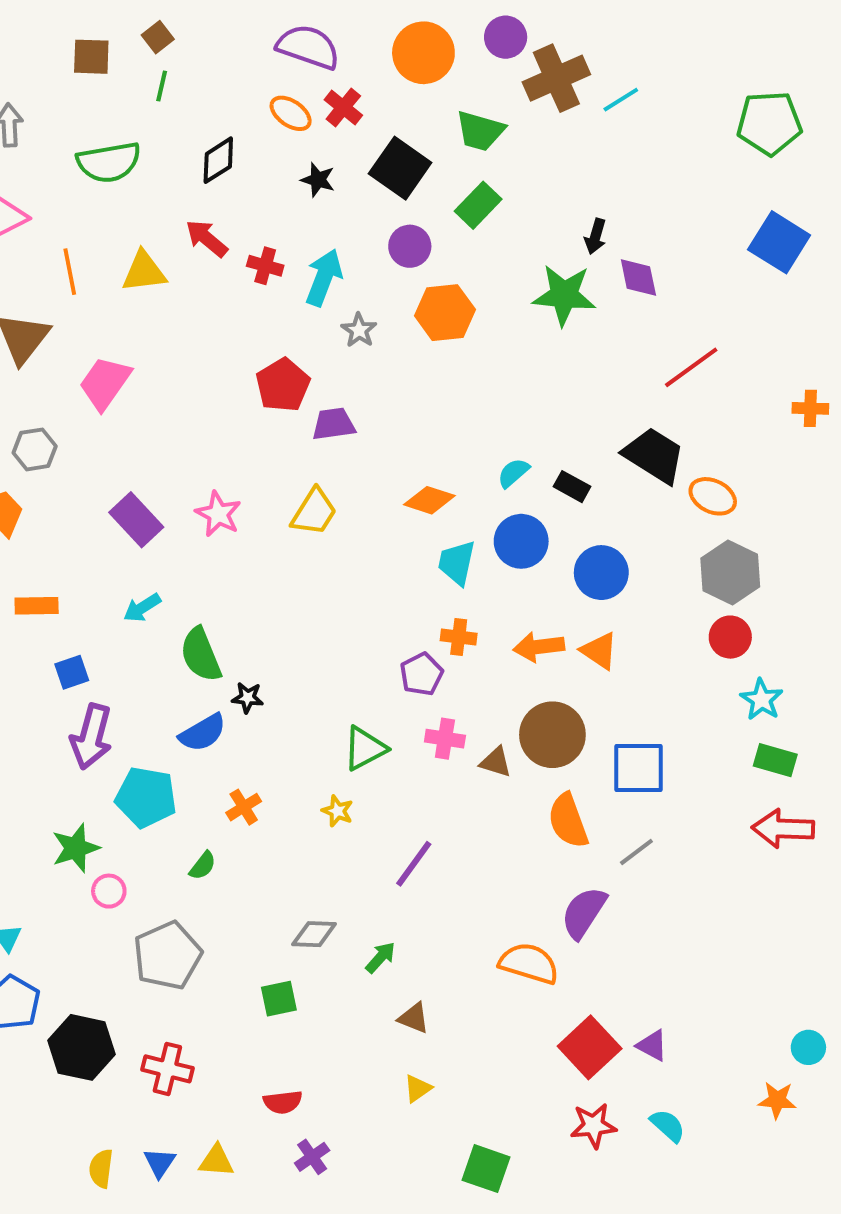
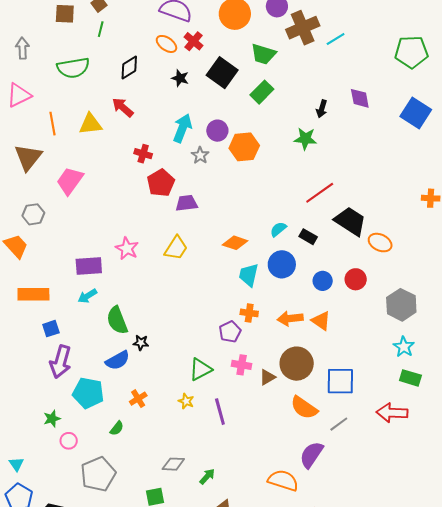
purple circle: (410, 246) -> (217, 131), moved
red cross: (265, 266) -> (143, 154), moved
purple diamond: (638, 277) -> (360, 98), moved
green star: (564, 295) -> (305, 139), size x0.7
red line: (691, 367) -> (320, 193), moved
purple rectangle: (136, 520) -> (89, 266), moved, turned -52
blue circle: (601, 573) -> (323, 281), size x0.7
gray hexagon: (730, 573) -> (401, 305), moved
orange rectangle: (37, 606) -> (33, 294), size x1.4
red circle: (730, 637) -> (356, 279), moved
brown triangle: (496, 762) -> (267, 377), turned -48
orange semicircle: (568, 821) -> (304, 408), turned -36
red arrow: (783, 829) -> (392, 413), moved
green star: (76, 848) -> (52, 419), size x0.7
purple line: (414, 864) -> (220, 412), moved, turned -52

